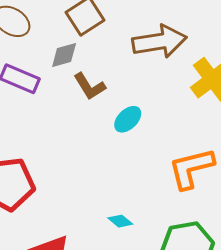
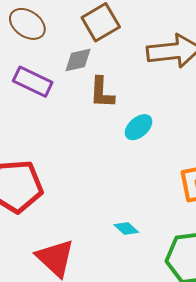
brown L-shape: (89, 86) -> (102, 92), turned 32

